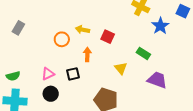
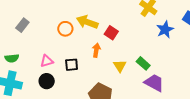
gray rectangle: (18, 28) -> (22, 25), moved
yellow arrow: (82, 30) -> (87, 22), size x1.5
green rectangle: (143, 53) -> (143, 63), moved
orange arrow: (87, 54) -> (96, 50), moved

